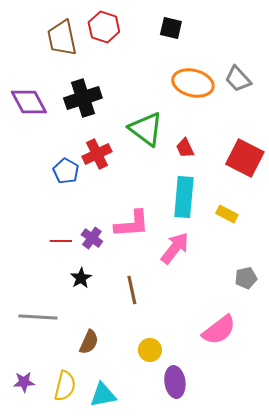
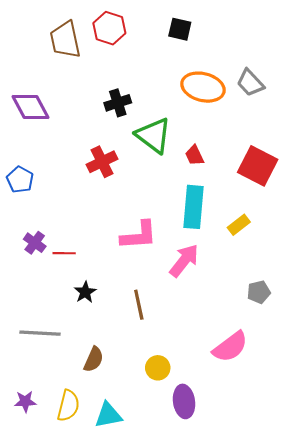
black cross: (83, 98) -> (118, 103), moved, size x0.7
blue pentagon: (66, 171) -> (20, 180), moved
yellow rectangle: (227, 214) -> (239, 225), turned -65
purple cross: (92, 238) -> (35, 243), moved

